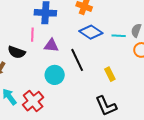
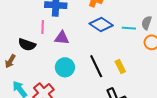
black line: (77, 60) -> (96, 66), moved

